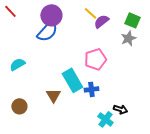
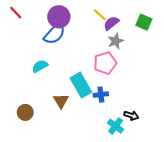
gray star: (128, 38) -> (116, 41), moved
cyan semicircle: (17, 64) -> (40, 66), moved

